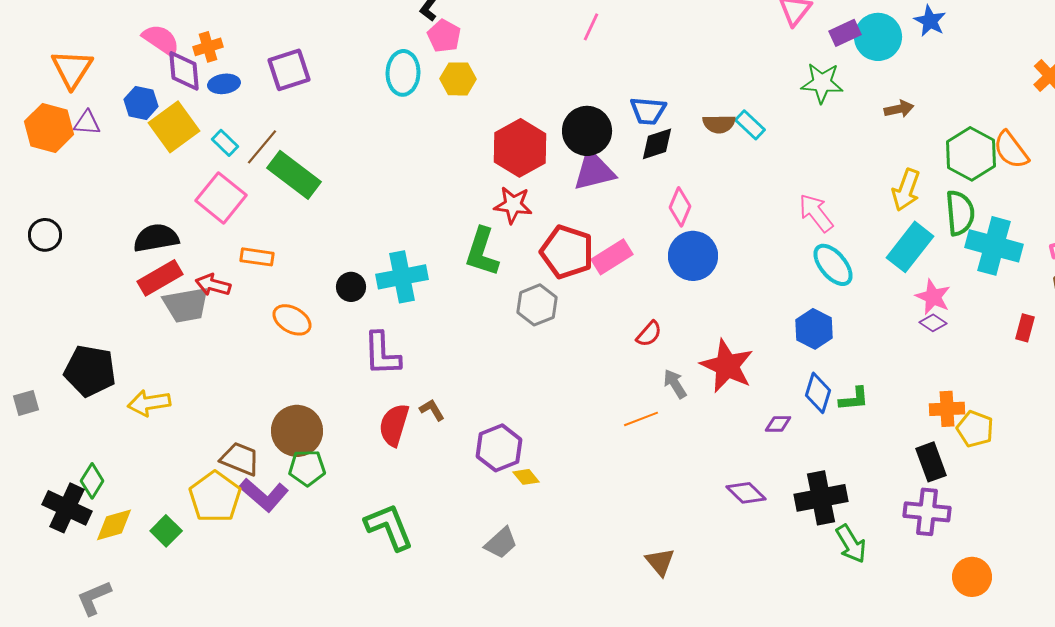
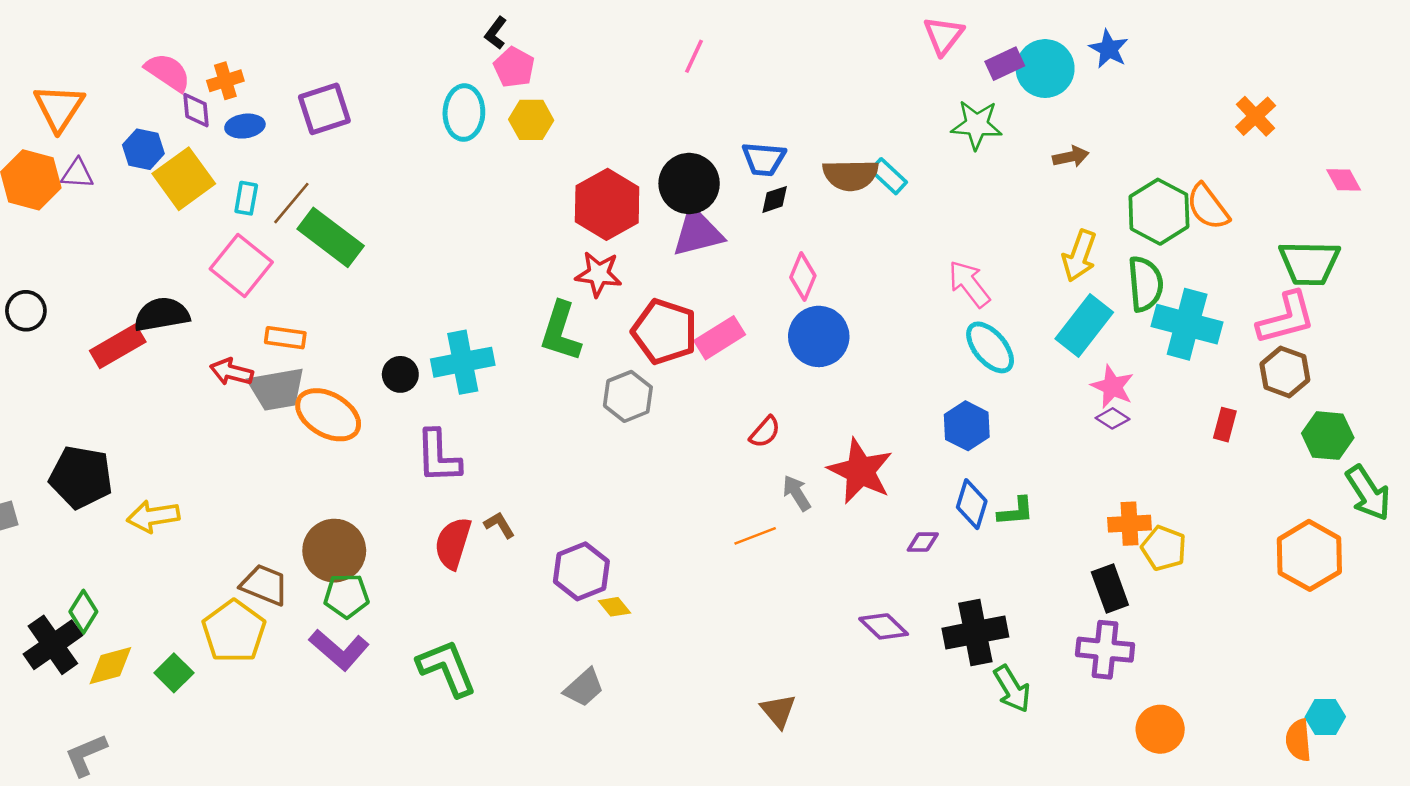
purple diamond: (184, 71) -> (196, 110), size x0.7
brown semicircle: (719, 124) -> (851, 175), size x1.4
cyan rectangle: (225, 143) -> (246, 198), turned 56
black diamond: (657, 144) -> (775, 199), size x0.7
red rectangle: (160, 278) -> (118, 346), moved
gray trapezoid: (186, 305) -> (277, 389), moved
orange ellipse: (292, 320) -> (328, 415), size x1.4
purple L-shape: (264, 495) -> (339, 650), moved
black cross: (67, 508) -> (53, 645), turned 30

